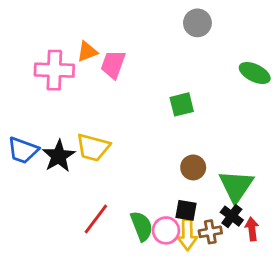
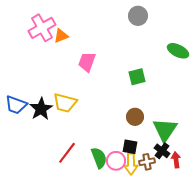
pink trapezoid: (113, 64) -> (87, 62), moved
pink cross: (54, 70) -> (42, 28), moved, turned -32
green square: (182, 104) -> (137, 77), moved

